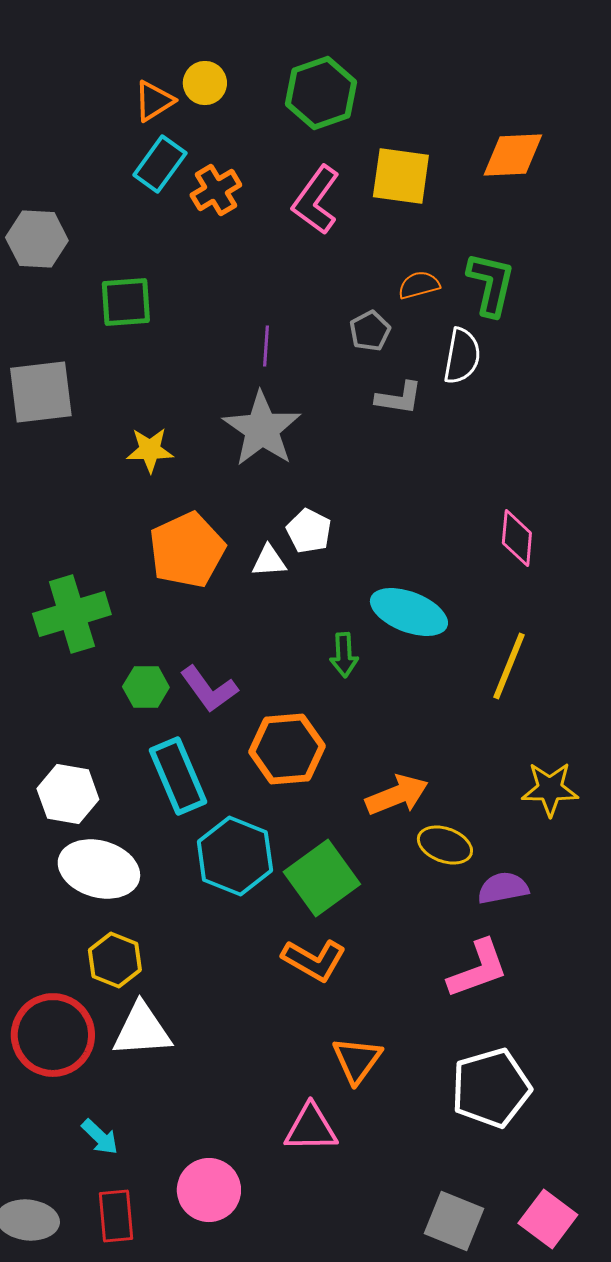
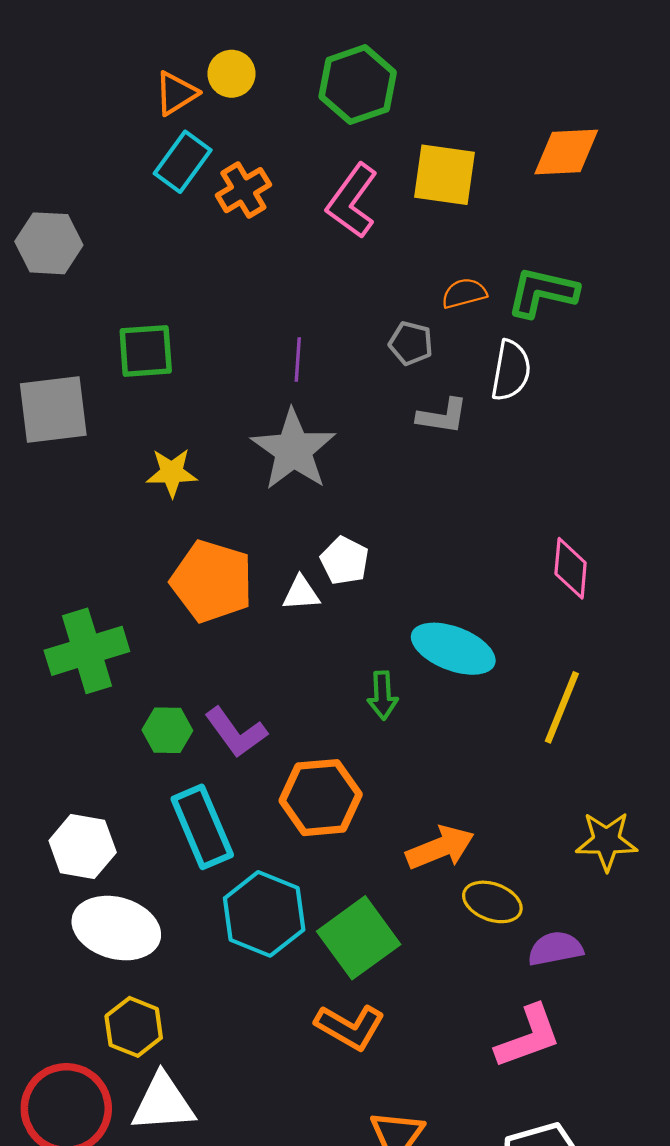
green L-shape: (491, 284) -> (542, 292), turned -90
green square: (126, 302) -> (146, 351), moved
gray pentagon: (370, 331) -> (411, 343), turned -30
orange pentagon: (187, 550) -> (212, 581), turned -30

